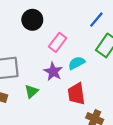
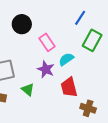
pink rectangle: (58, 42) -> (47, 42), turned -66
green triangle: (31, 91) -> (28, 90), turned -32

